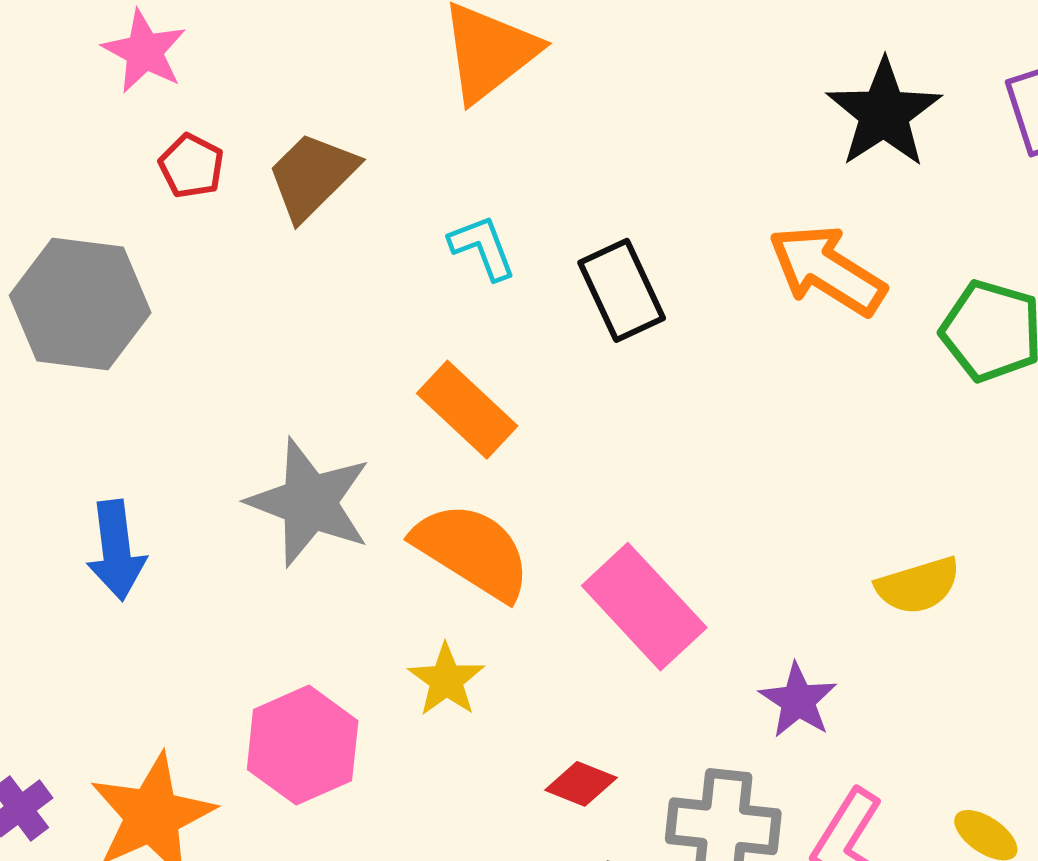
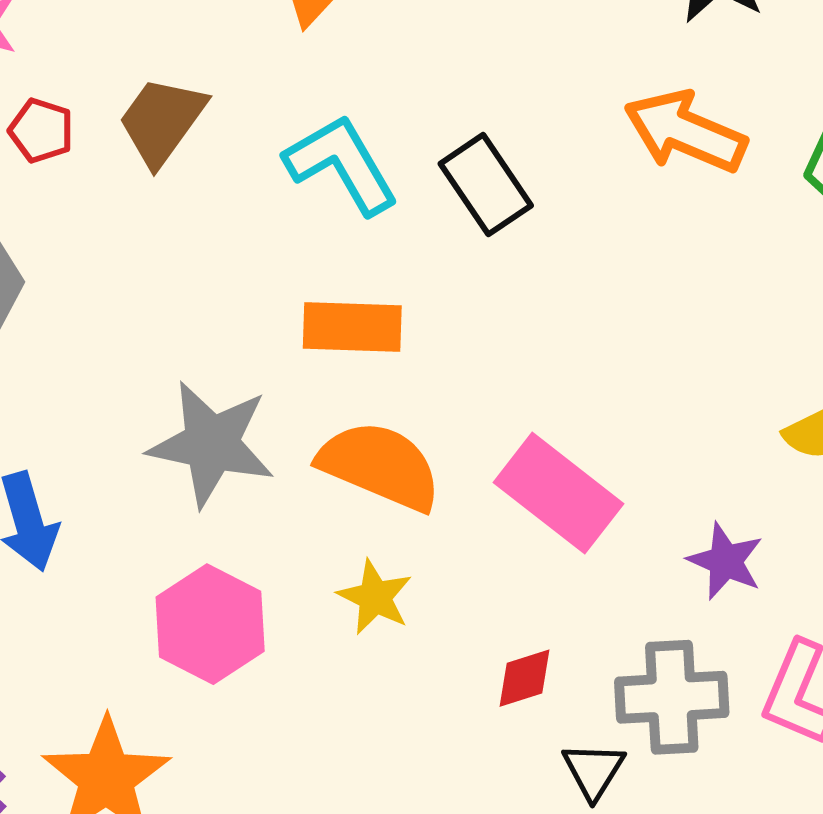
cyan L-shape: (482, 247) -> (341, 164), size x1.6
orange rectangle: (467, 410) -> (352, 327), turned -32
pink hexagon: (303, 745) -> (210, 624), moved
red diamond: (581, 784) -> (525, 678), turned -30

